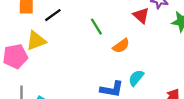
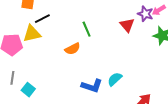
black line: (53, 15) -> (42, 19), moved
orange semicircle: (121, 46) -> (73, 49), moved

